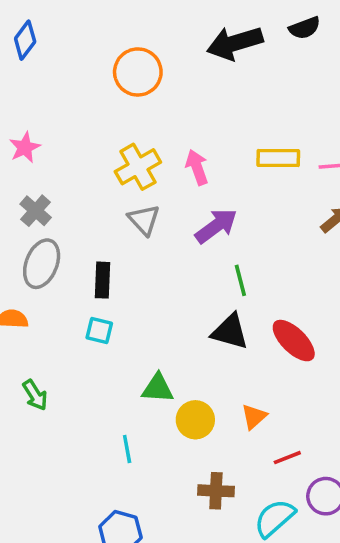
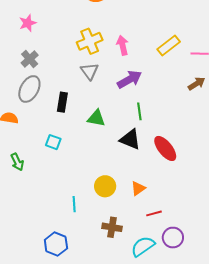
yellow rectangle: (278, 158) -> (169, 45), turned -45
cyan square: (99, 330) -> (53, 142), moved
green triangle: (158, 388) -> (96, 118), moved
cyan line: (127, 449) -> (74, 204), moved

